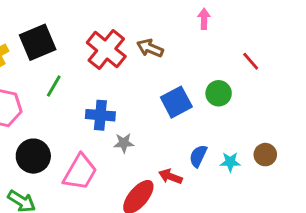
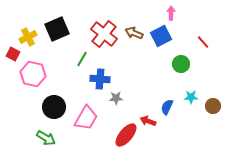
green line: (54, 86) -> (82, 59), moved
blue square: (176, 102) -> (161, 36), moved
cyan star: (230, 162) -> (191, 97), moved

